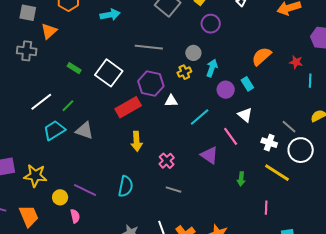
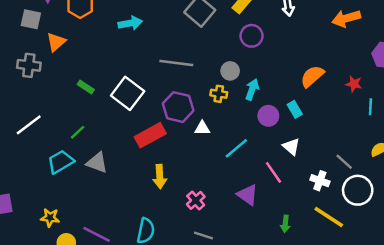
yellow cross: (184, 72) -> (219, 94), turned 32
white line: (41, 102) -> (29, 125), moved
yellow star: (35, 176) -> (50, 218), moved, size x0.7

